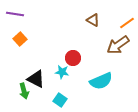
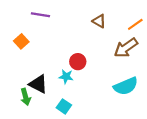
purple line: (15, 14) -> (40, 15), moved
cyan semicircle: (101, 81) -> (126, 86), moved

